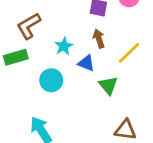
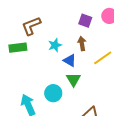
cyan circle: (51, 80) -> (53, 93), moved
green triangle: (108, 85) -> (73, 79), moved

